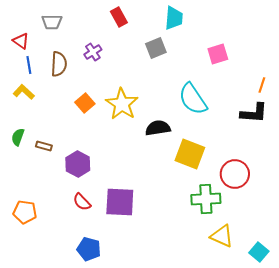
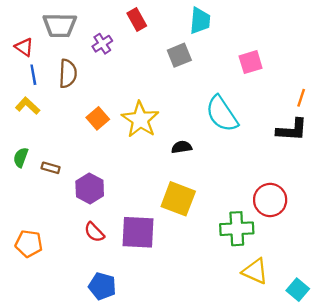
gray trapezoid: (52, 22) -> (60, 25), size x1.4
purple cross: (93, 52) -> (102, 44), moved
black semicircle: (158, 128) -> (182, 147), size x0.7
yellow square: (190, 154) -> (178, 199), moved

